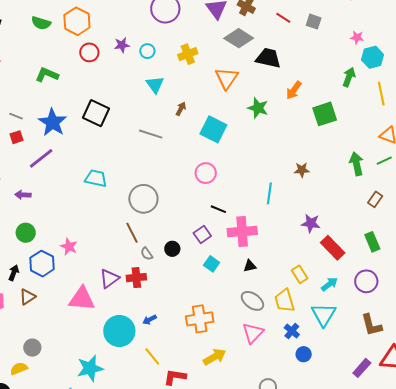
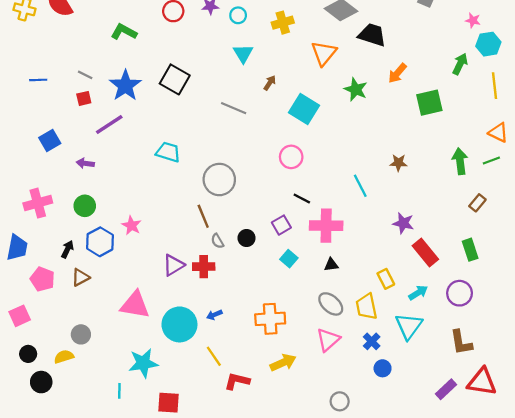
cyan line: (269, 193) -> (360, 186), turned -40
pink triangle: (82, 299) -> (135, 305), moved

